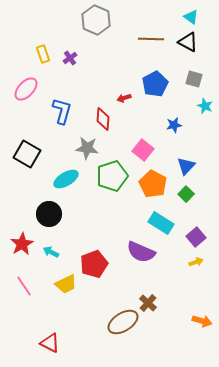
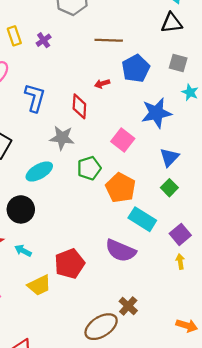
brown line: (151, 39) -> (109, 40), moved
black triangle: (188, 42) -> (172, 23), turned -35
blue star: (174, 125) -> (156, 113), size x1.8
green pentagon: (112, 176) -> (89, 168), size x0.7
orange pentagon: (153, 184) -> (121, 188), moved
yellow arrow: (196, 262) -> (180, 262), turned -80

